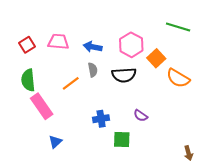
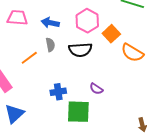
green square: (122, 140) -> (78, 112), size x1.4
blue triangle: (55, 142) -> (14, 114), size x1.5

